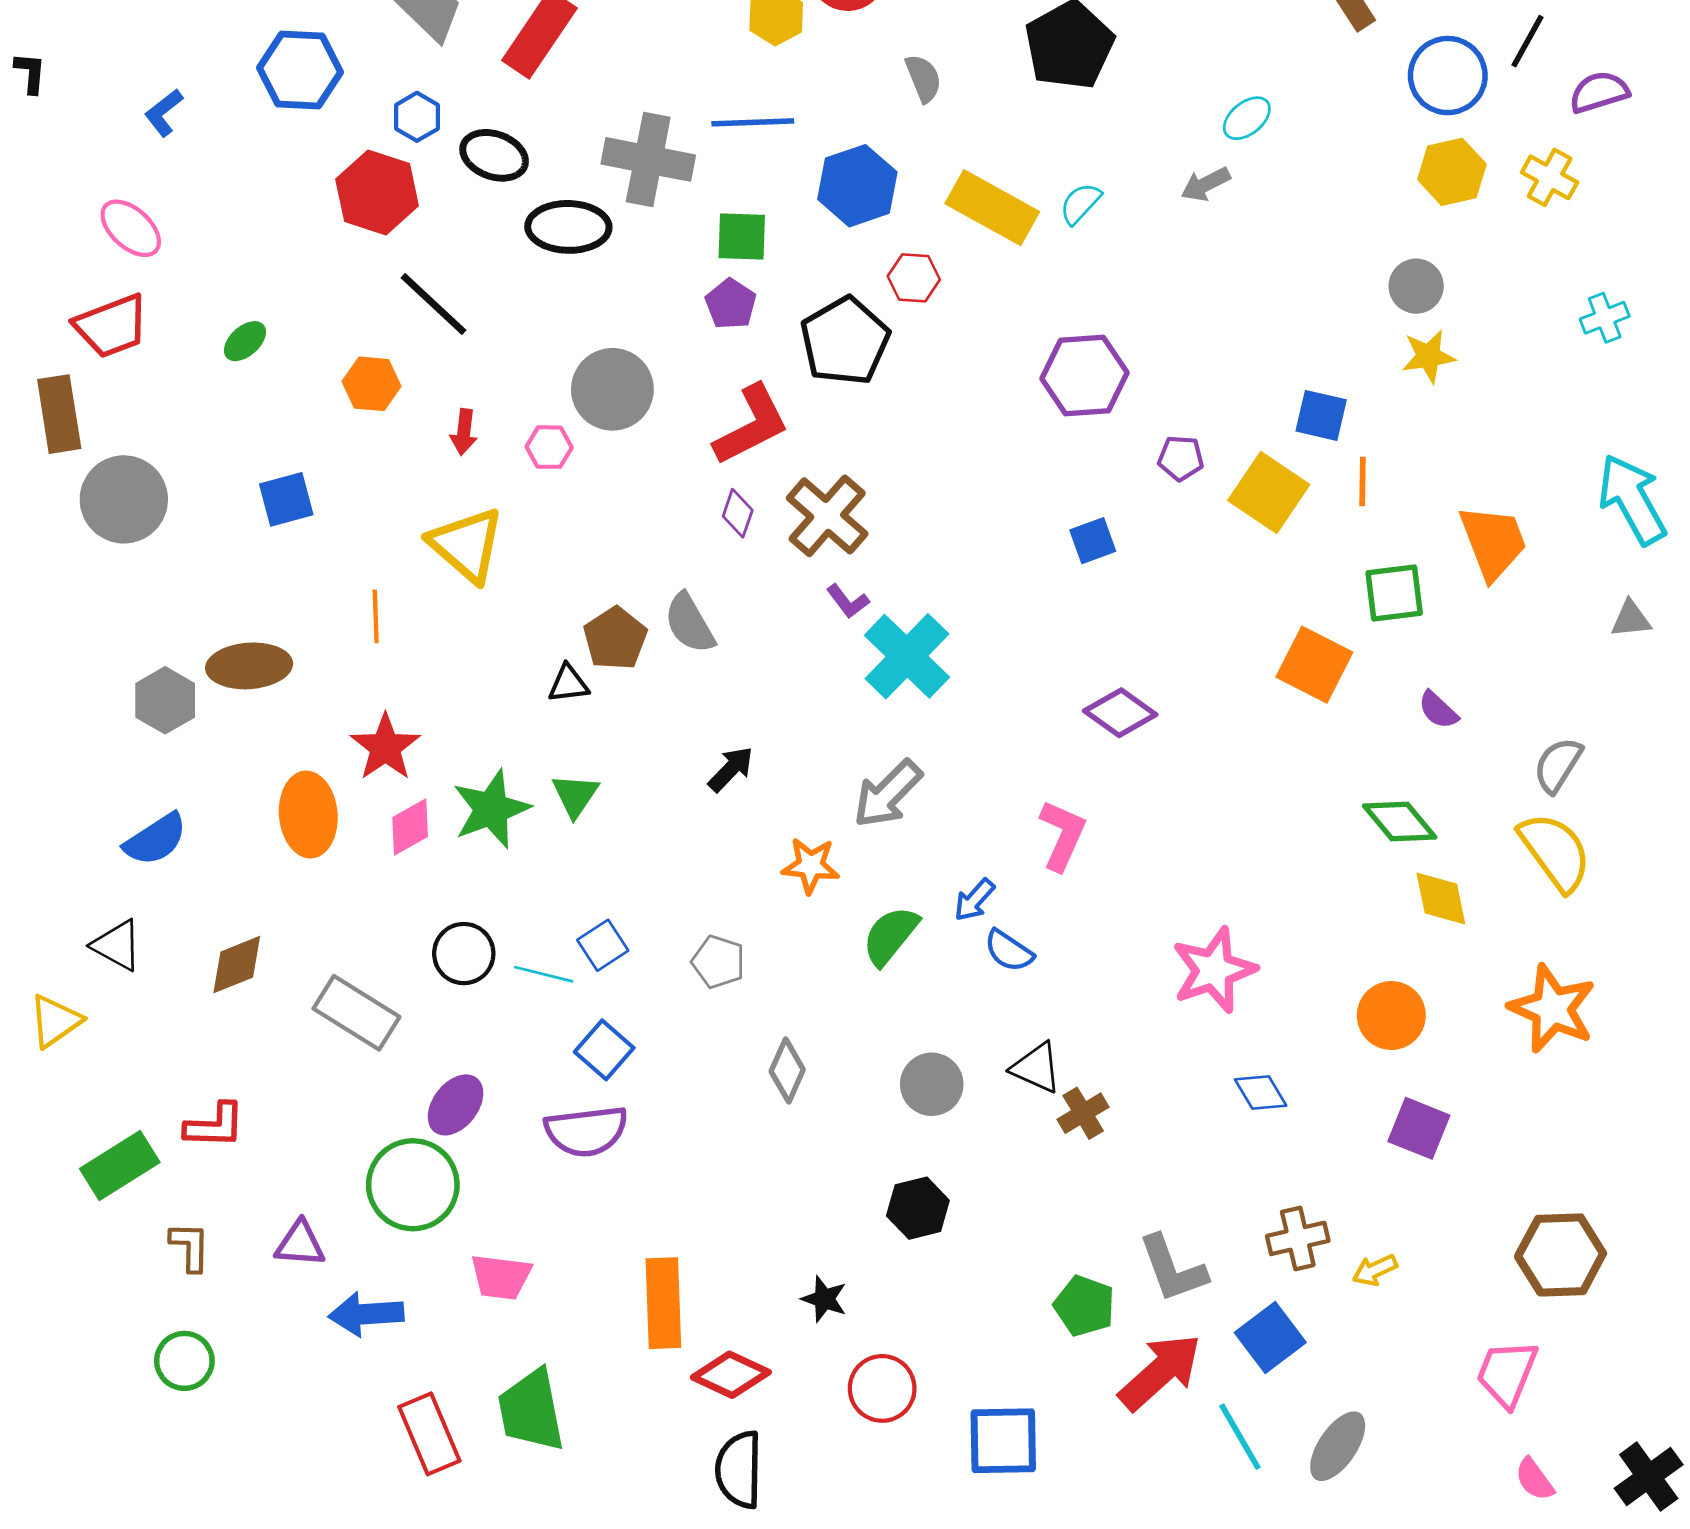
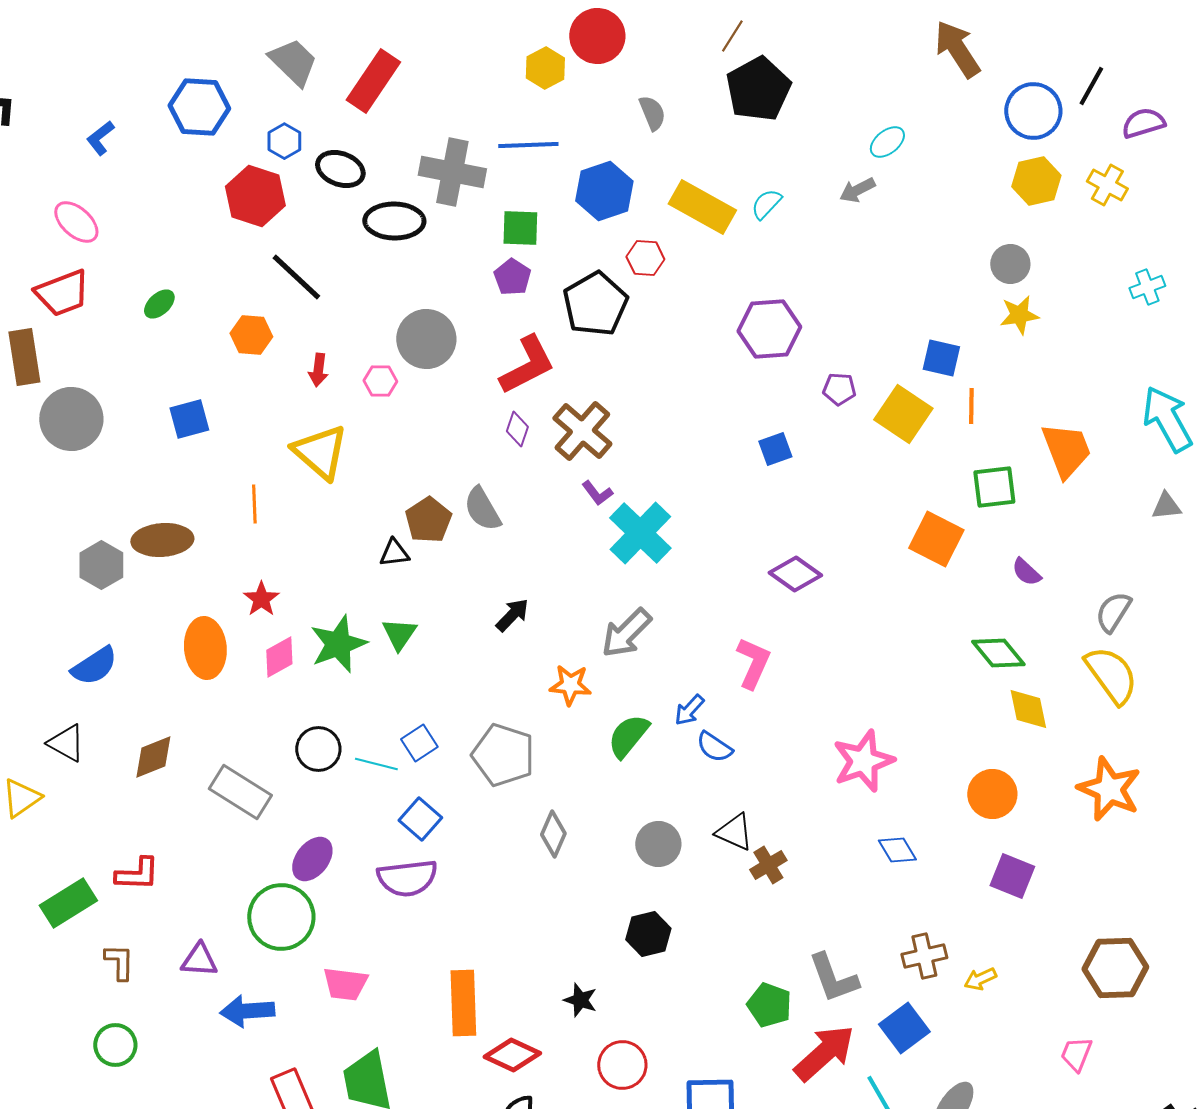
red star: (385, 747) -> (261, 599), size x0.7
gray pentagon: (718, 962) -> (503, 755), size x1.6
pink trapezoid: (1507, 1373) -> (1076, 1054), size x0.7

